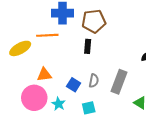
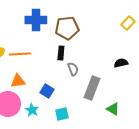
orange line: (47, 35) -> (20, 54), moved
gray semicircle: (94, 81) -> (73, 69), moved, turned -32

